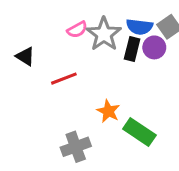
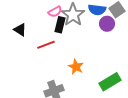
black rectangle: (132, 49) -> (60, 25), moved
green rectangle: (139, 132) -> (110, 82), moved, turned -65

